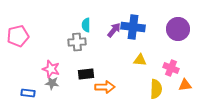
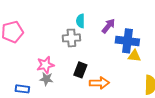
blue cross: (133, 27) -> (127, 41), moved
pink star: (51, 69) -> (45, 65), turned -30
black rectangle: (86, 74) -> (80, 70), turned -63

